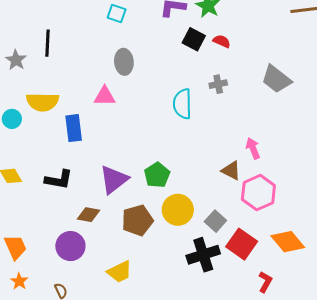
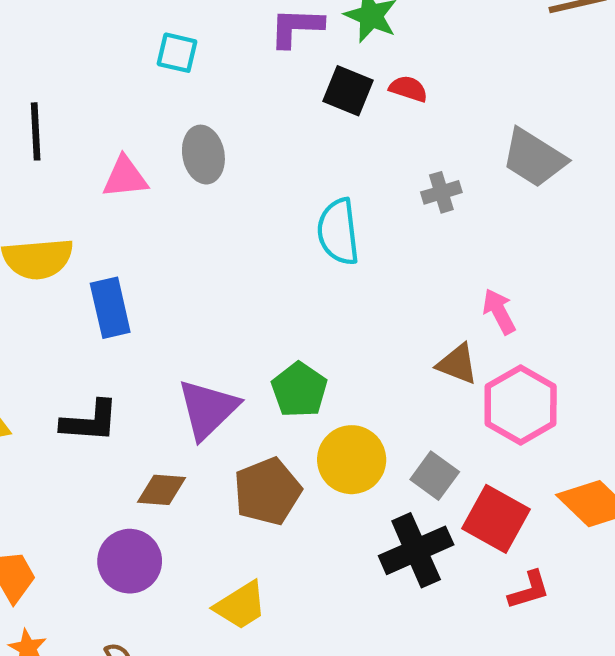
gray cross: (218, 84) -> (441, 192), moved
pink triangle: (105, 96) -> (125, 177), moved
red L-shape: (265, 282) -> (529, 590), moved, turned 50

